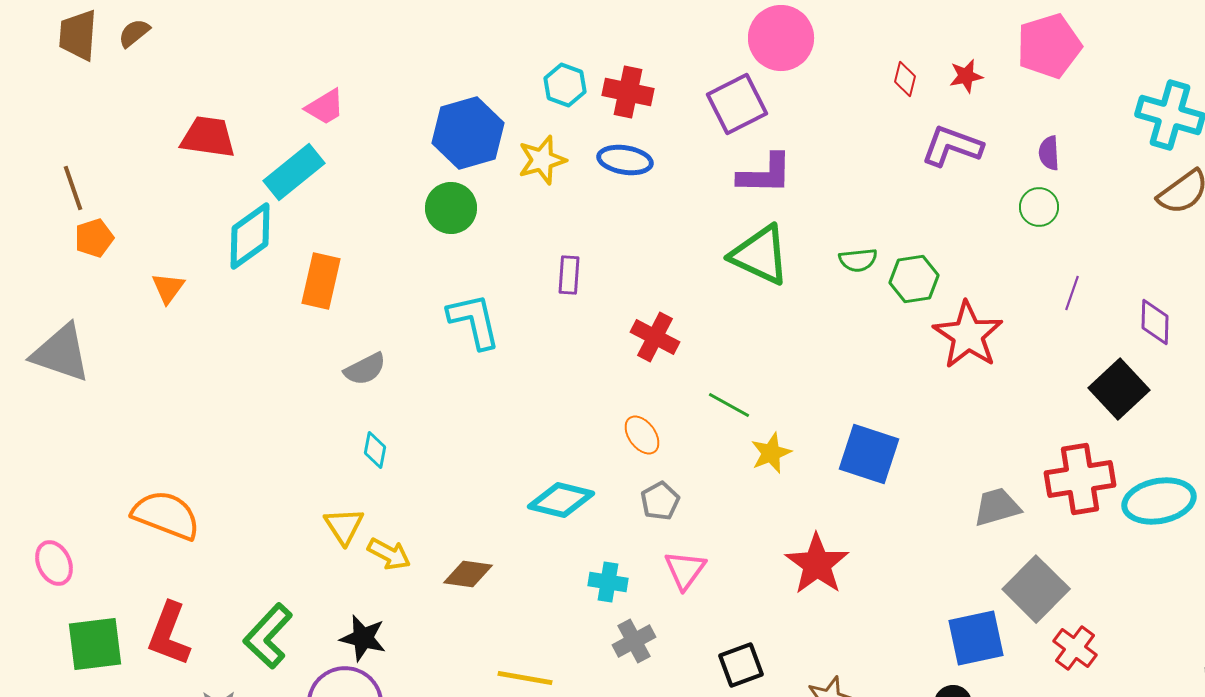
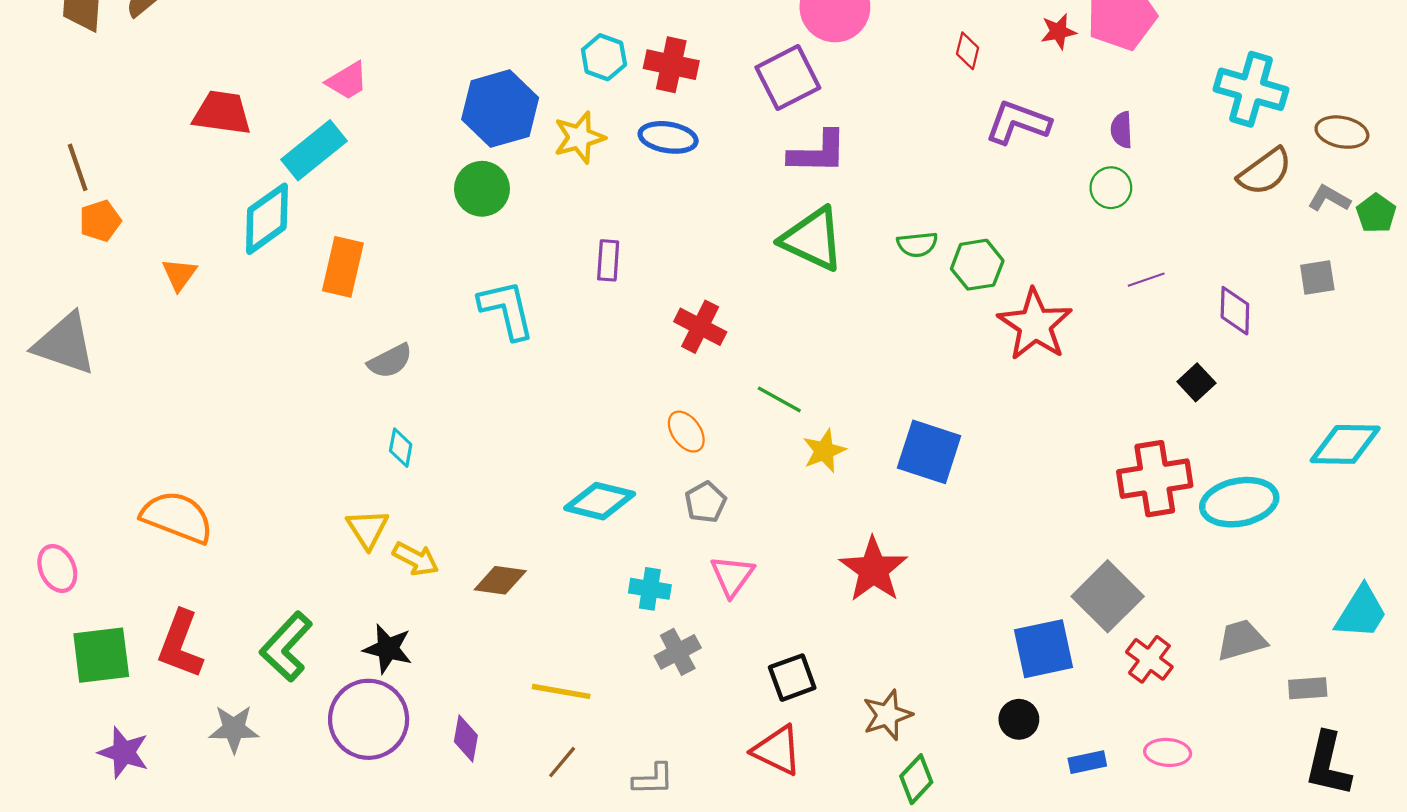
red star: (966, 76) -> (1058, 32), moved
purple line: (1072, 293) -> (1146, 280), turned 52
black square: (1119, 389) -> (1196, 382), size x0.6
gray trapezoid: (997, 507) -> (1241, 640), moved

